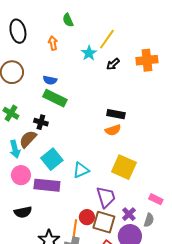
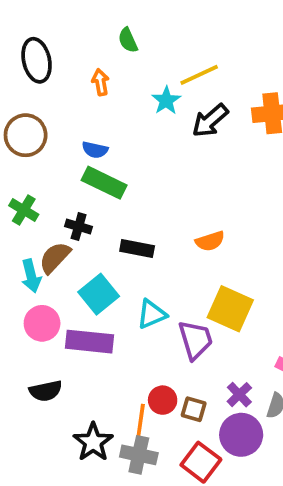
yellow line: (107, 39) -> (199, 75), turned 30
black arrow: (113, 64) -> (210, 121), size x1.5
black rectangle: (116, 114) -> (137, 248), moved
purple trapezoid: (106, 197) -> (195, 340), moved
brown square: (104, 222) -> (194, 409), size x0.6

